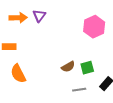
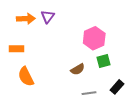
pink hexagon: (94, 27) -> (94, 38), moved
green square: (87, 68) -> (104, 61), moved

